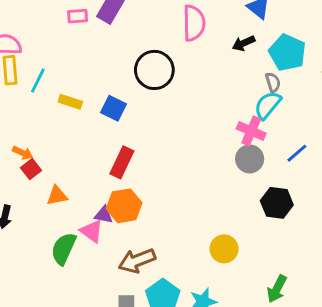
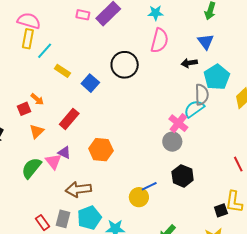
gray semicircle: (273, 82) -> (202, 95), size x1.5
orange arrow: (23, 153) -> (37, 99), moved
blue line: (297, 153) -> (149, 186), moved
red rectangle: (122, 162) -> (69, 119), moved
orange triangle: (57, 196) -> (37, 131), turned -49
orange hexagon: (124, 206) -> (101, 150), moved

